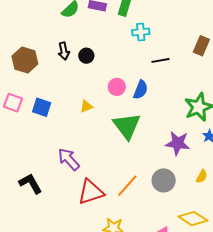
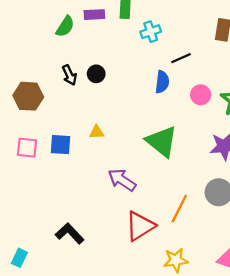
pink circle: (117, 87) -> (201, 95), moved
blue semicircle: (141, 90) -> (162, 82), moved
yellow triangle: (86, 106) -> (97, 132), moved, turned 32
purple arrow: (69, 159) -> (122, 180), moved

